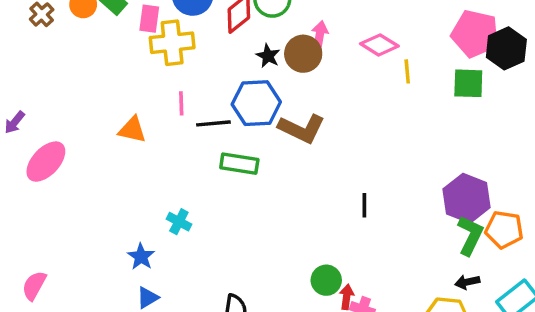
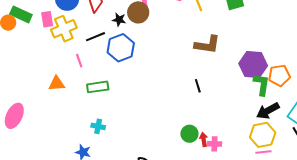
black line: (213, 123) -> (96, 37), moved
brown L-shape: (302, 129) -> (207, 45), moved
green rectangle: (239, 164) -> (98, 87), moved
black arrow: (467, 282) -> (268, 111), size x1.6

